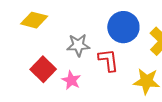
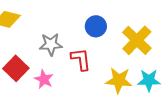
blue circle: (123, 27) -> (96, 26), size x0.7

